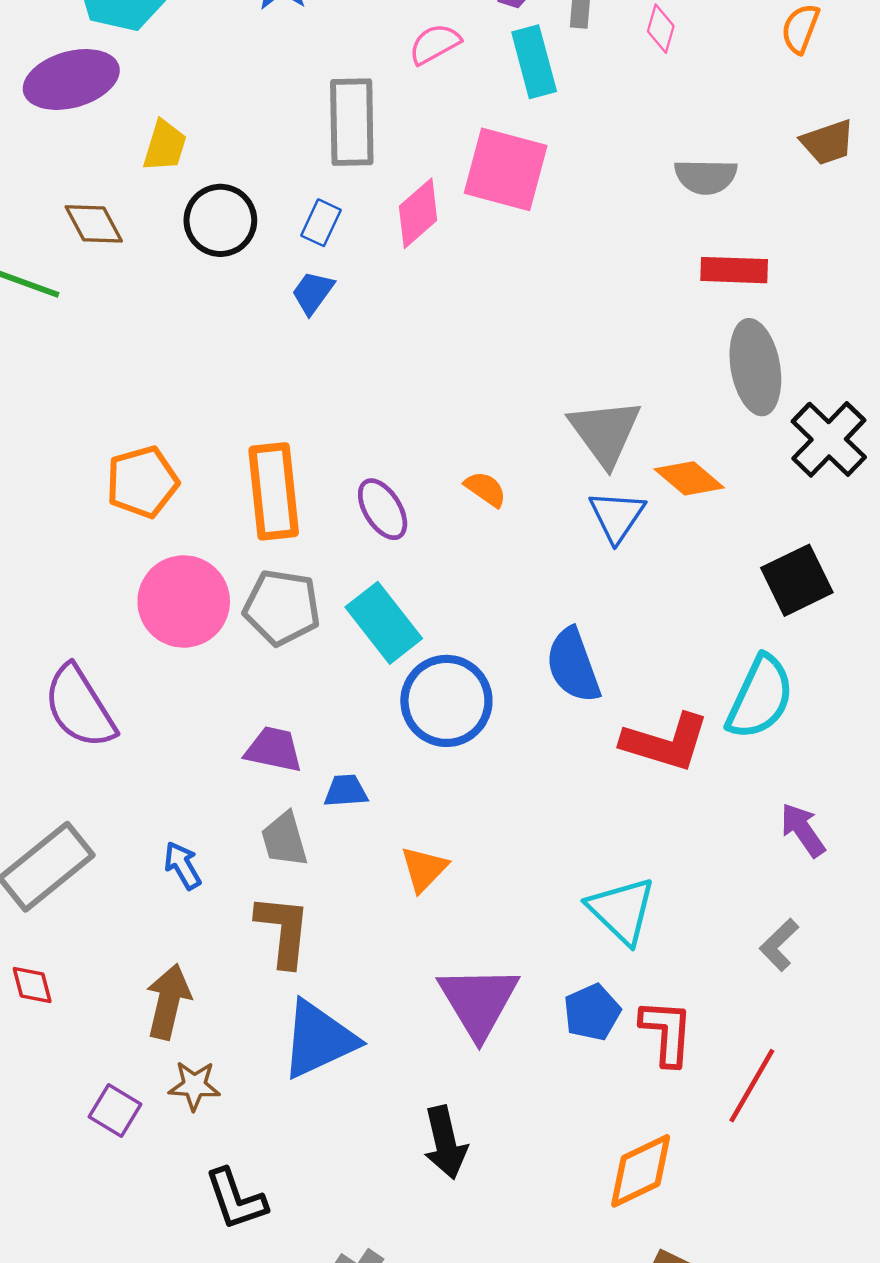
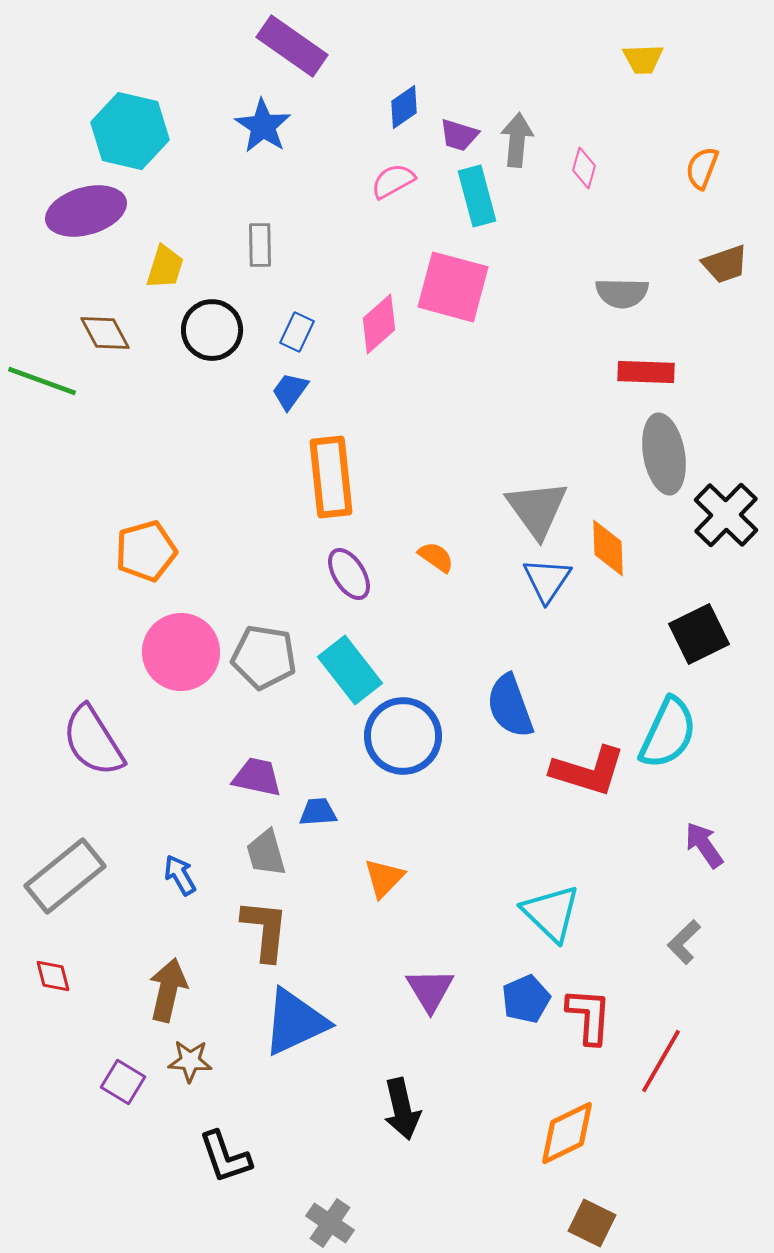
gray rectangle: (352, 122) -> (260, 245), moved, size x0.6
orange diamond: (689, 478) -> (608, 548), turned 48
orange rectangle: (274, 491) -> (331, 477), moved
purple triangle: (478, 1002) -> (430, 990), size x0.7

